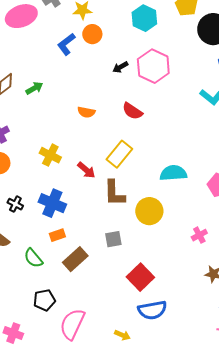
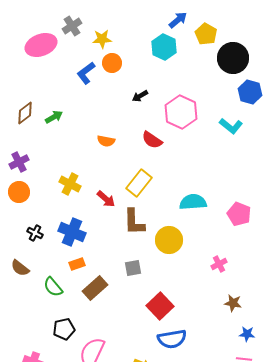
pink hexagon: (153, 66) -> (181, 112), moved

